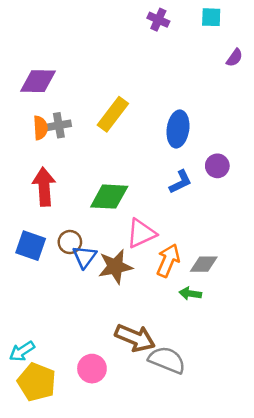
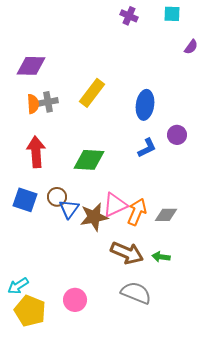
pink triangle: (141, 233) -> (115, 205), moved
green arrow: (190, 294) -> (161, 257), moved
brown arrow: (135, 338) -> (127, 253), moved

